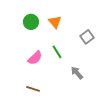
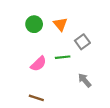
gray square: (87, 37) -> (82, 42), moved
green line: (57, 52) -> (63, 57), turned -64

